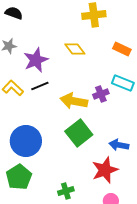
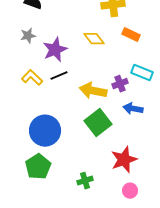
orange rectangle: (122, 49) -> (131, 35), moved
blue arrow: (119, 145) -> (133, 109), moved

